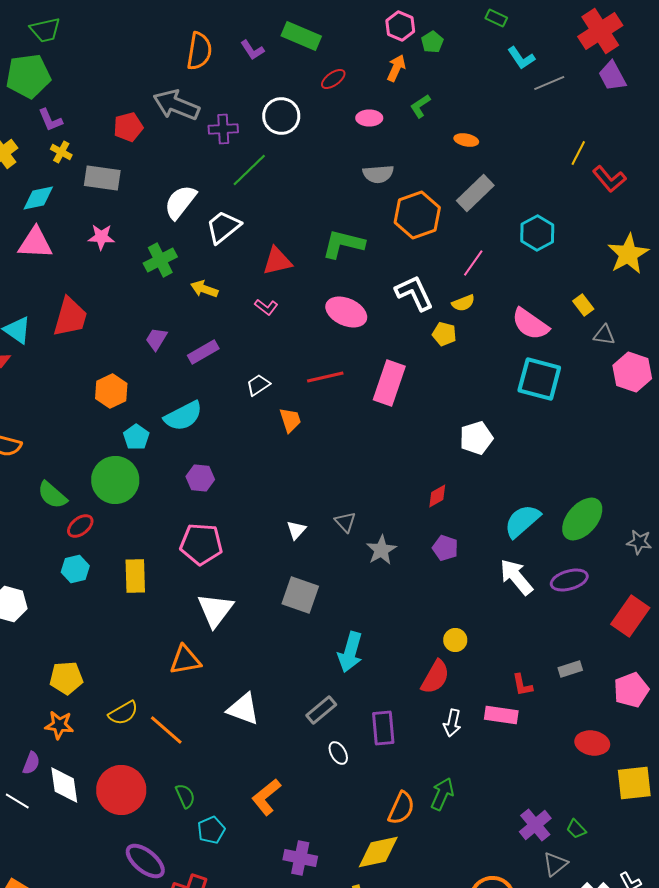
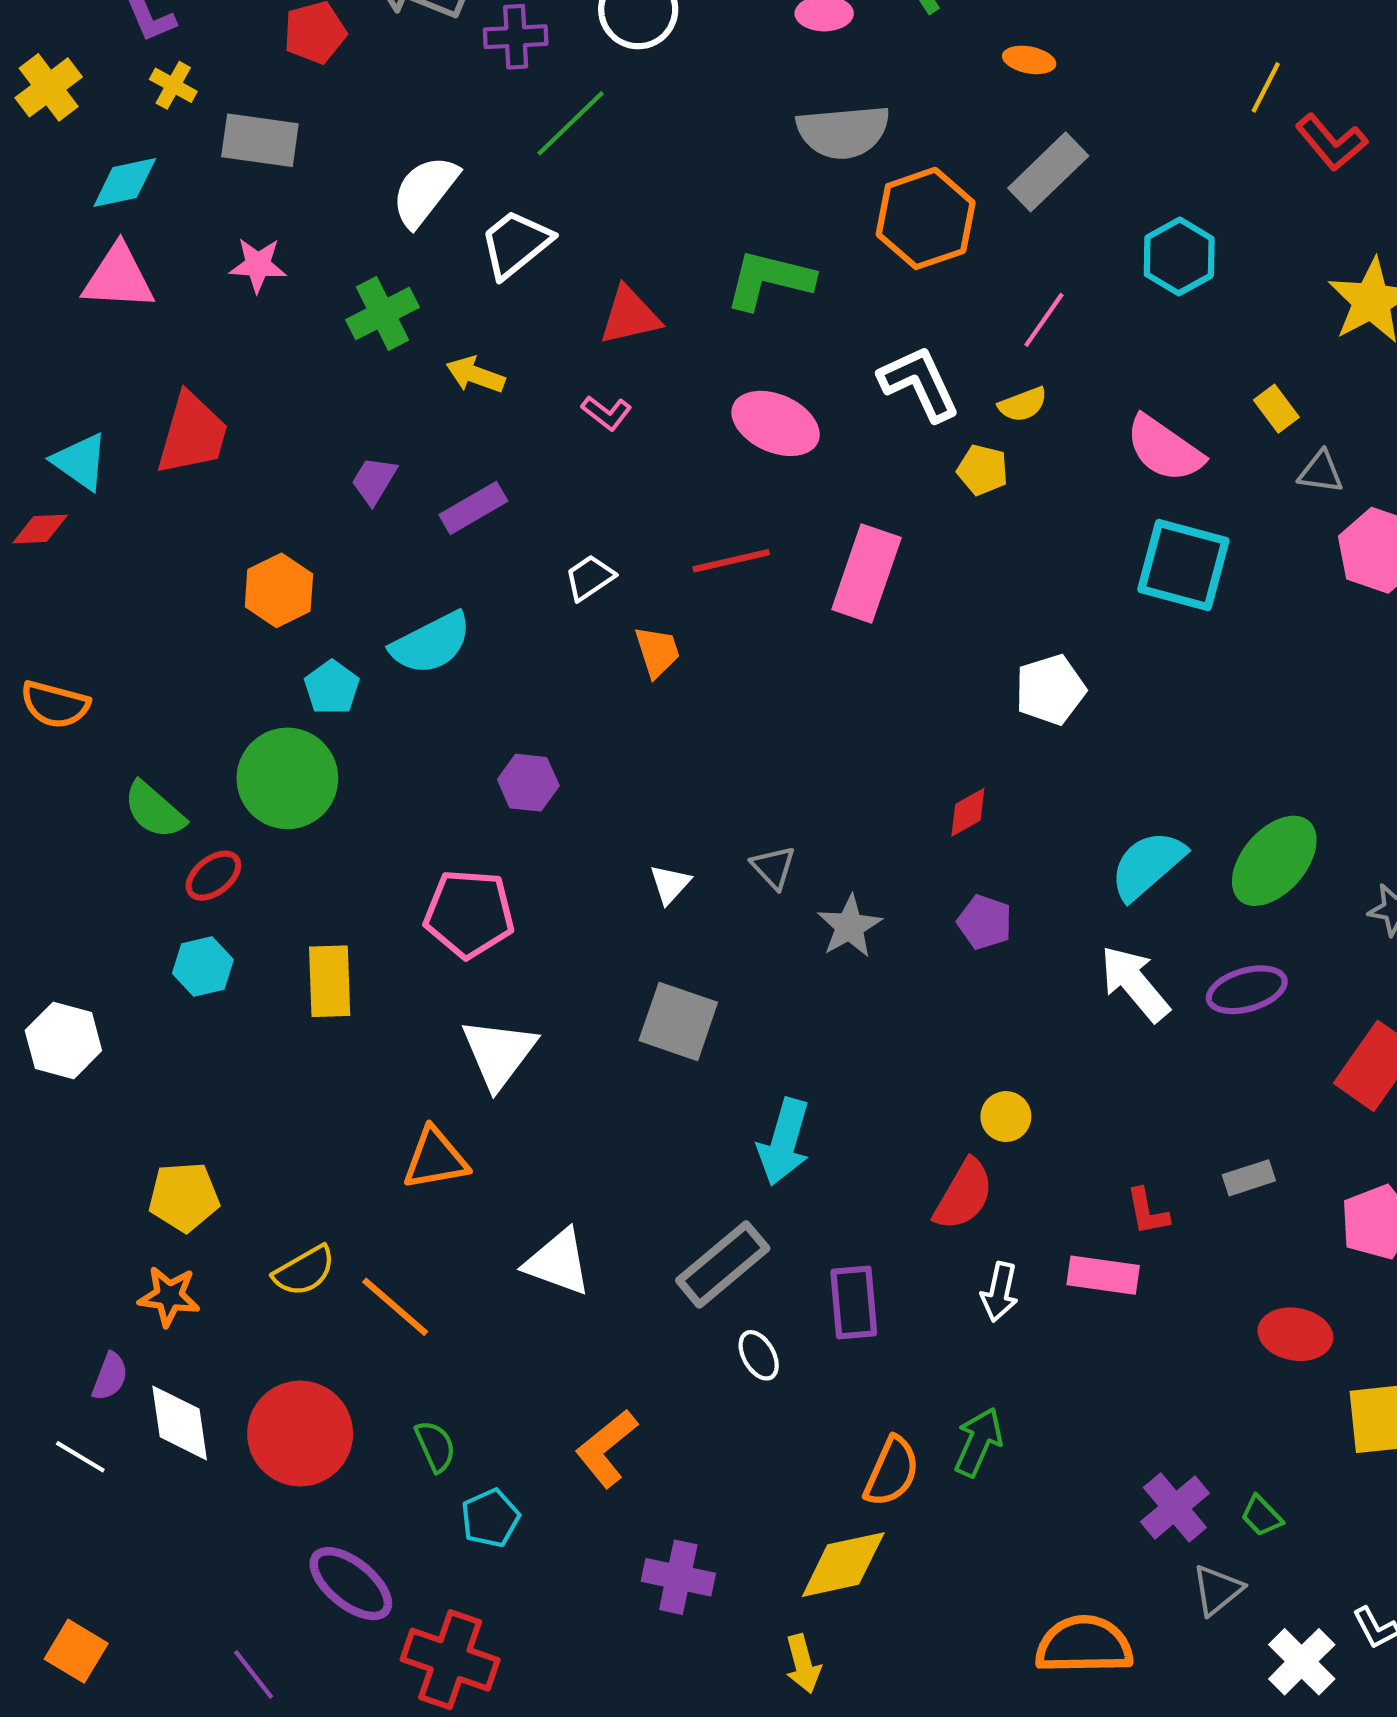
gray semicircle: (378, 174) -> (843, 132), size x1.4
purple hexagon: (200, 478) -> (528, 783), moved
gray rectangle: (321, 710) -> (723, 1264), size x1.4

